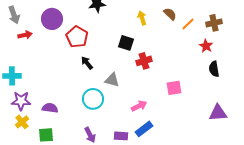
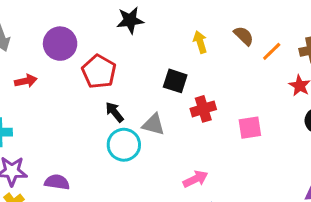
red arrow: (25, 35) -> (26, 81), moved
gray triangle: (112, 80) -> (153, 124), moved
pink square: (174, 88) -> (250, 128), moved
cyan circle: (93, 99) -> (124, 145), moved

